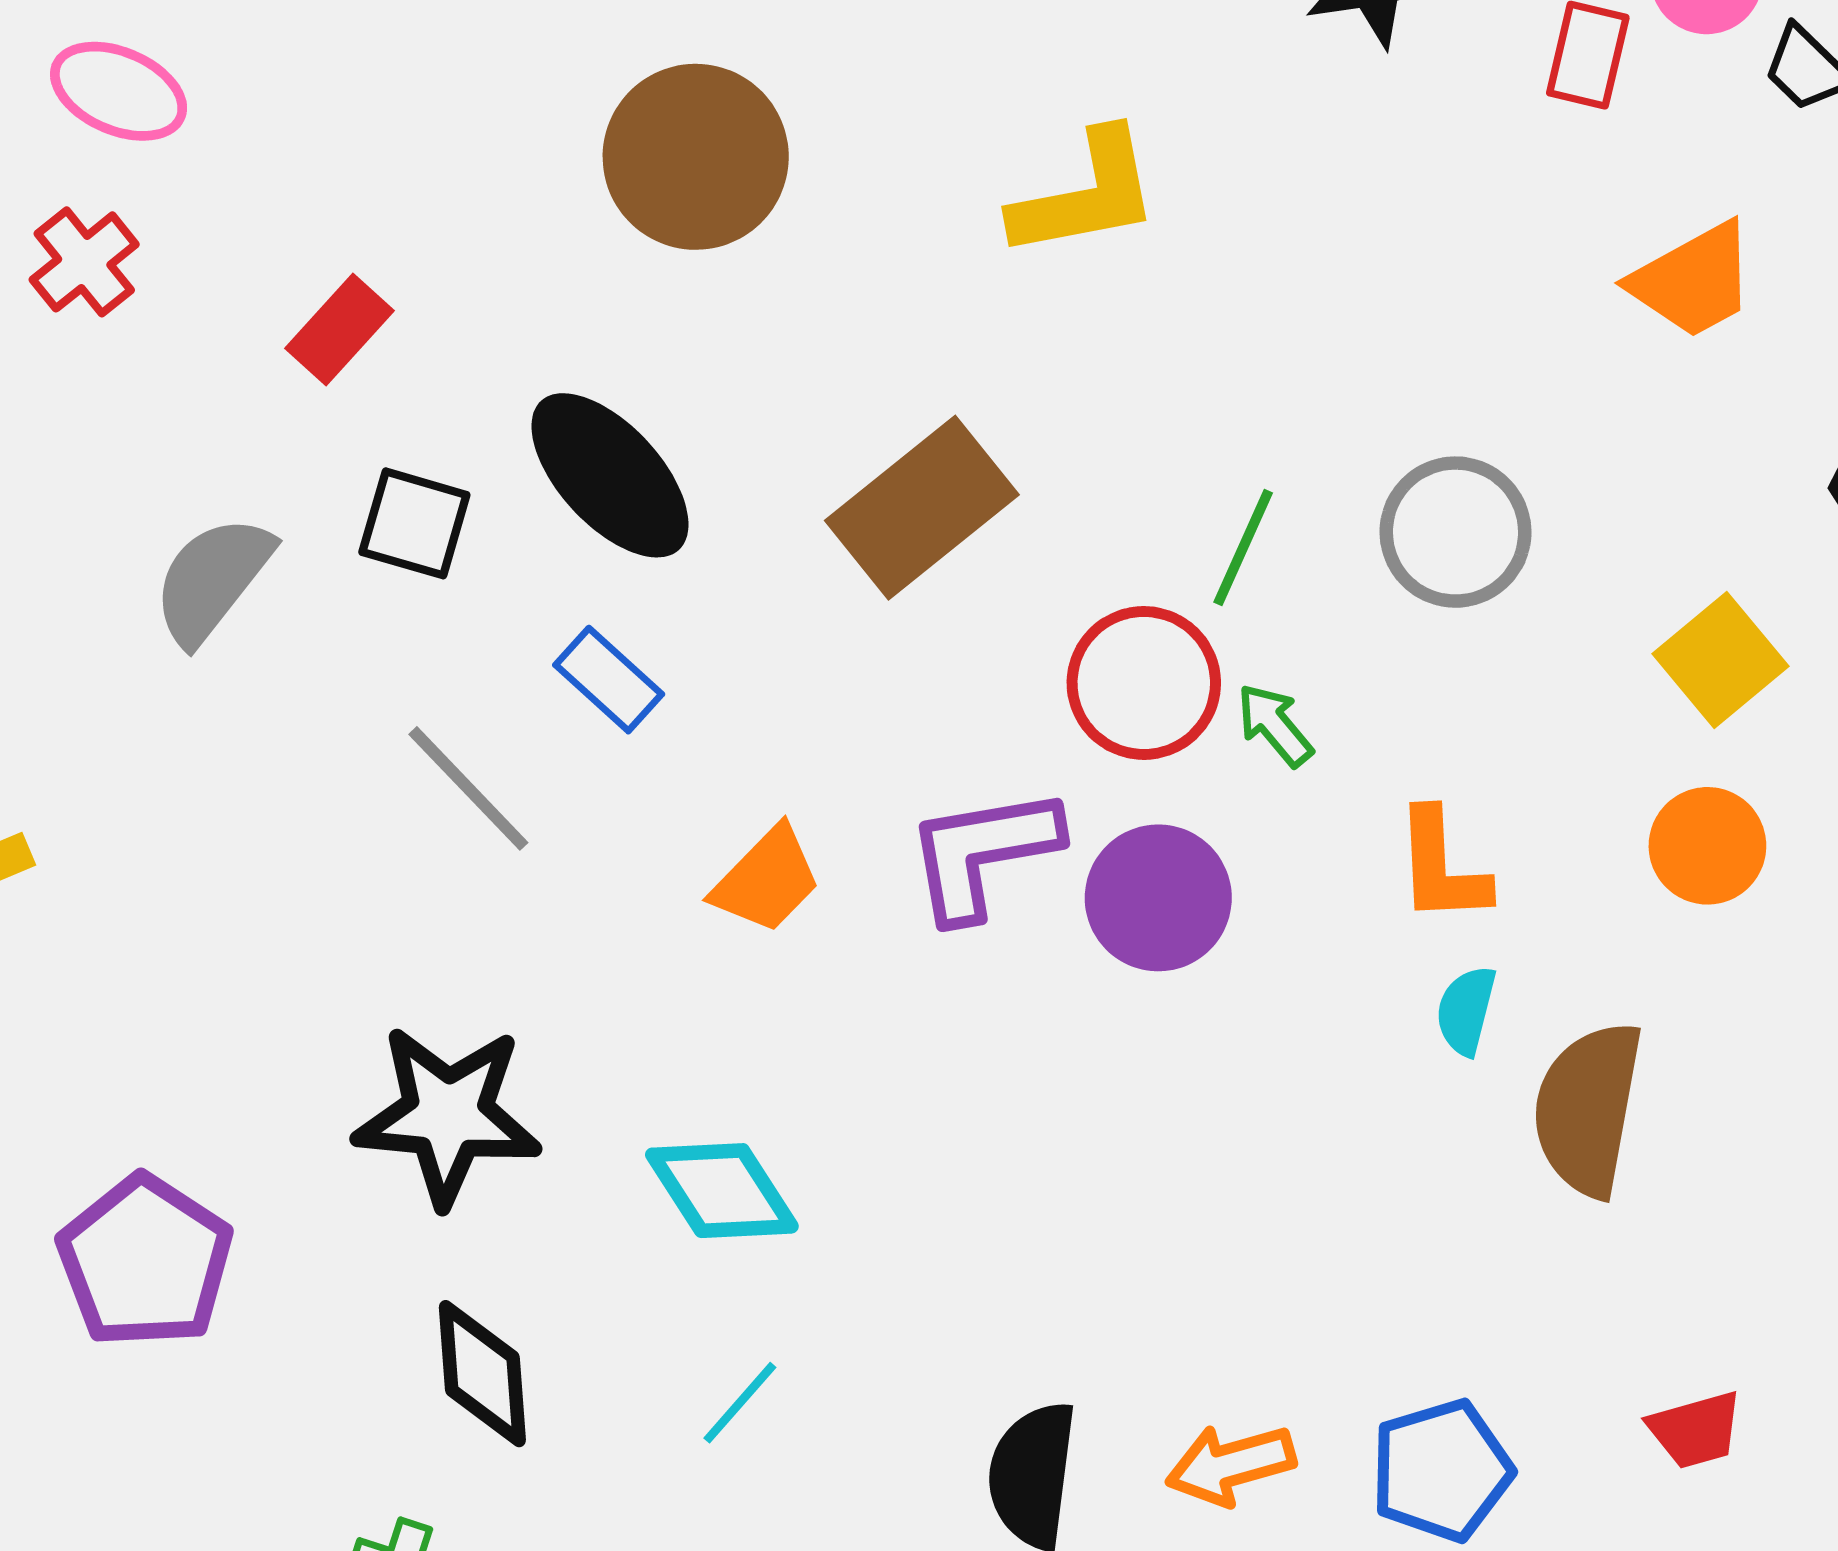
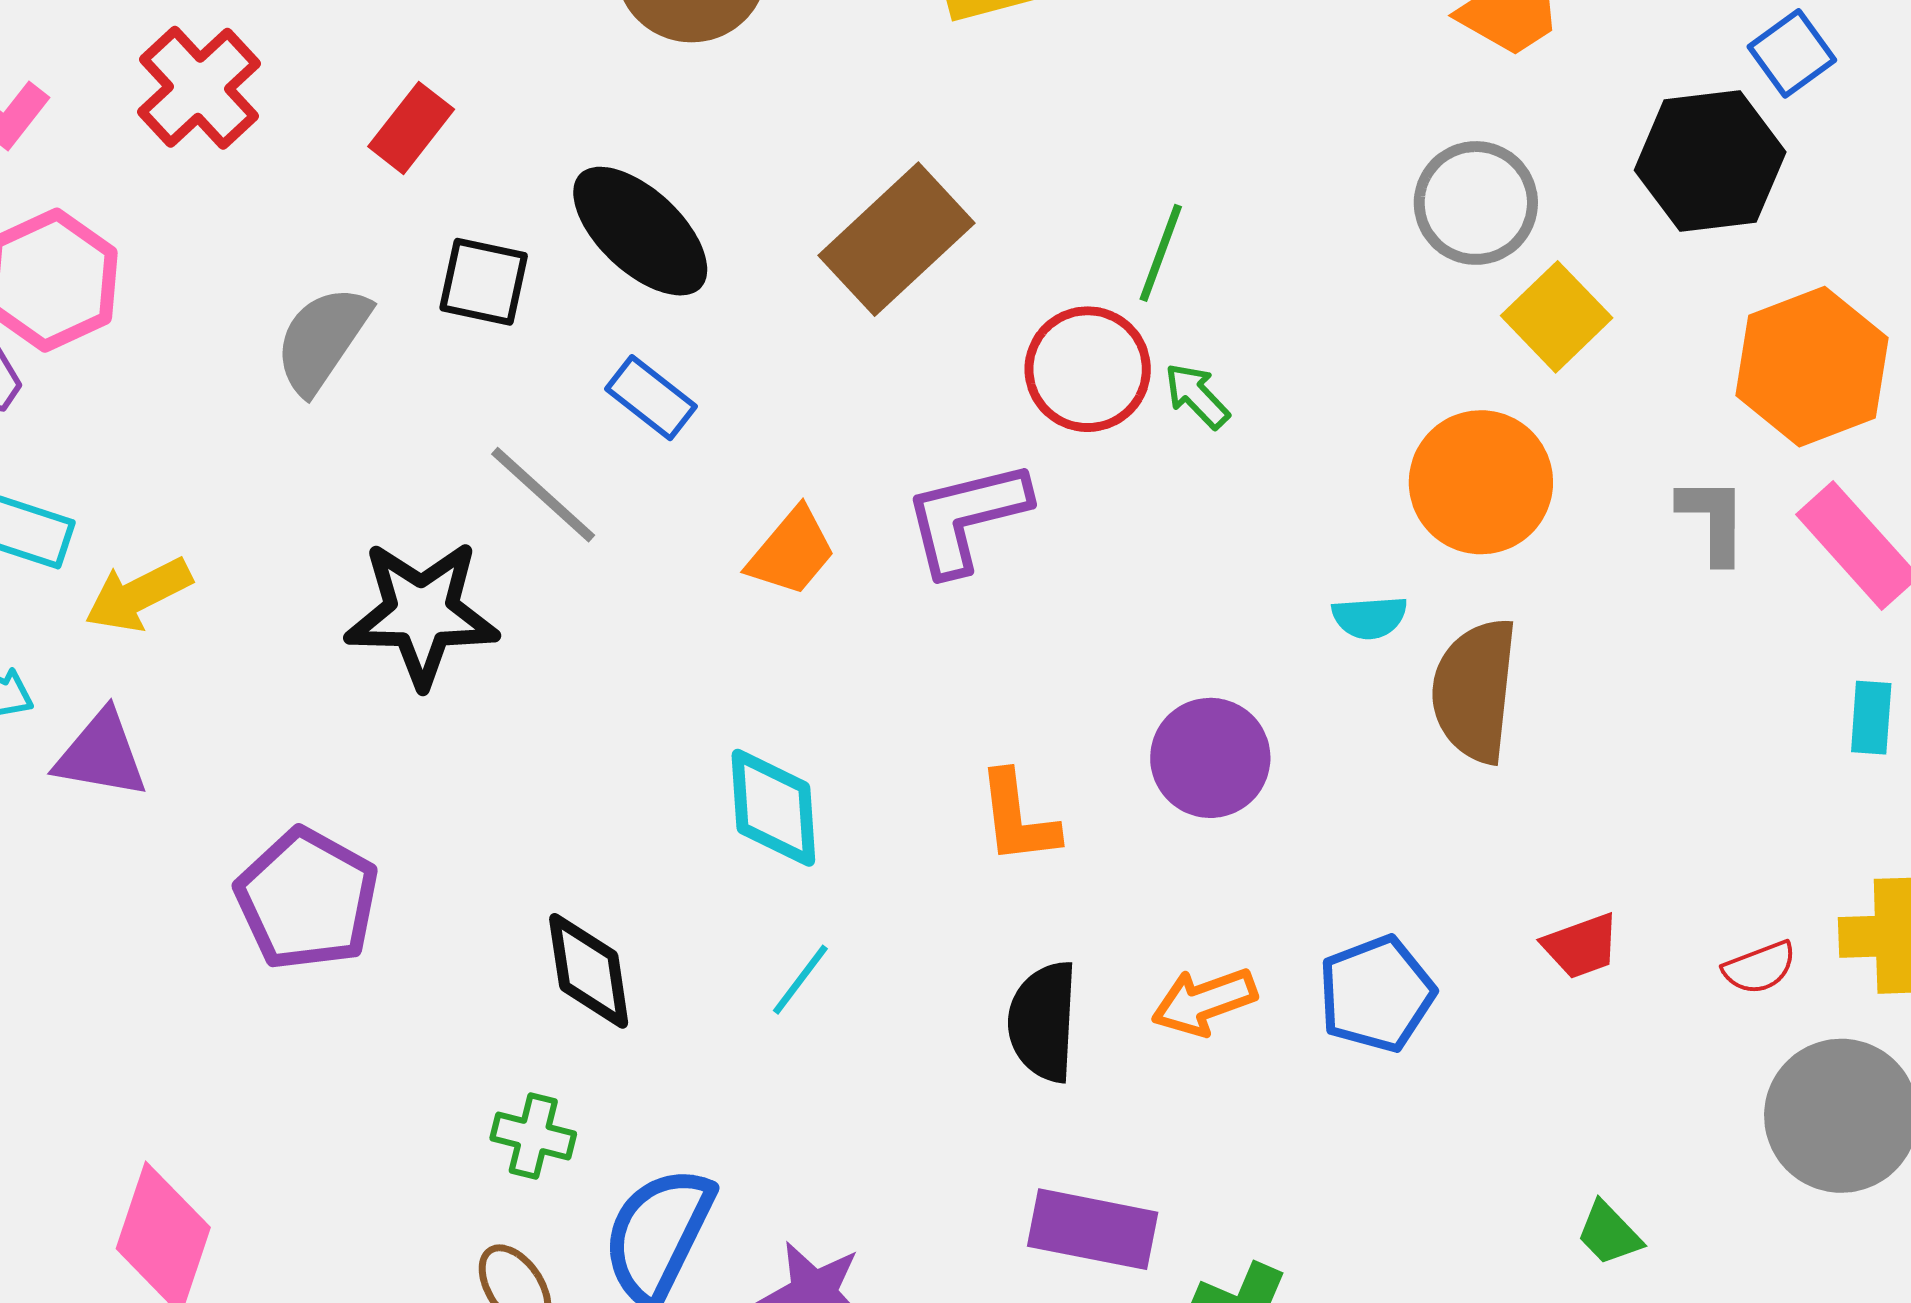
red cross: (84, 262) -> (199, 88), size x1.4
gray circle: (1456, 532) -> (1476, 203), moved
orange circle: (1707, 846) -> (1481, 482), moved, size x1.5
orange L-shape: (1442, 867) -> (1018, 818), moved
purple circle: (1158, 898) -> (1210, 758), moved
cyan semicircle: (1466, 1011) -> (1370, 617), turned -104
black star: (448, 1115) -> (422, 613), moved
cyan diamond: (722, 1191) -> (773, 808), turned 33

